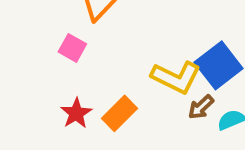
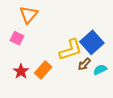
yellow L-shape: (176, 77) -> (71, 50), turned -40

